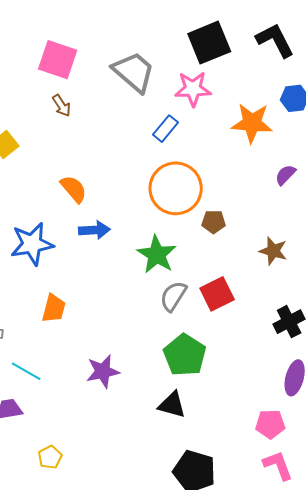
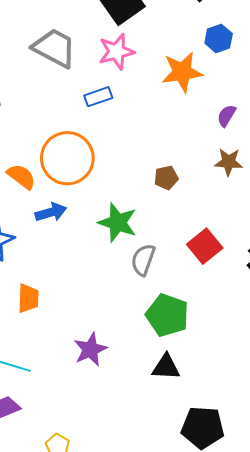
blue rectangle: (165, 129) -> (98, 97), turned 44
orange circle: (176, 188) -> (67, 158), moved
brown star: (273, 251) -> (229, 162), moved
red square: (217, 294) -> (205, 246), moved

